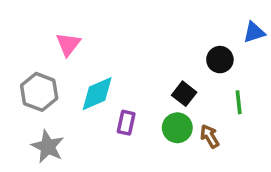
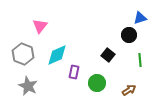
blue triangle: (254, 32) -> (140, 18), moved
green circle: (177, 128) -> (97, 83), moved
brown arrow: (210, 136) -> (129, 90), moved, turned 88

